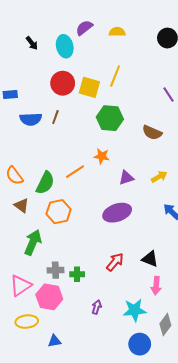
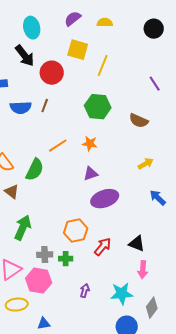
black arrow: (32, 43) -> (25, 56), moved, size x1.6
cyan ellipse: (65, 46) -> (32, 28), moved
yellow square: (89, 87) -> (78, 50), moved
orange line: (75, 172) -> (58, 146), moved
purple triangle: (126, 178) -> (91, 174), moved
orange hexagon: (59, 212) -> (76, 231), moved

